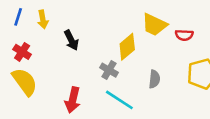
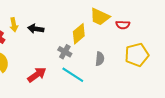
yellow arrow: (43, 19) -> (14, 25), moved
black arrow: (71, 40) -> (36, 29), turned 126
red arrow: (73, 100) -> (37, 75), turned -138

